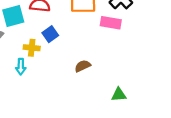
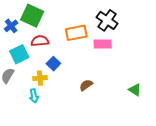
green triangle: (119, 95) -> (135, 90), moved, turned 48

